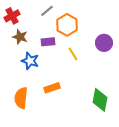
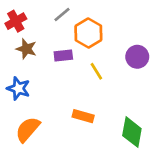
blue star: (30, 61) -> (18, 88), moved
orange rectangle: (52, 88) -> (83, 116), moved, turned 35
orange semicircle: (21, 98) -> (28, 129), turned 35

